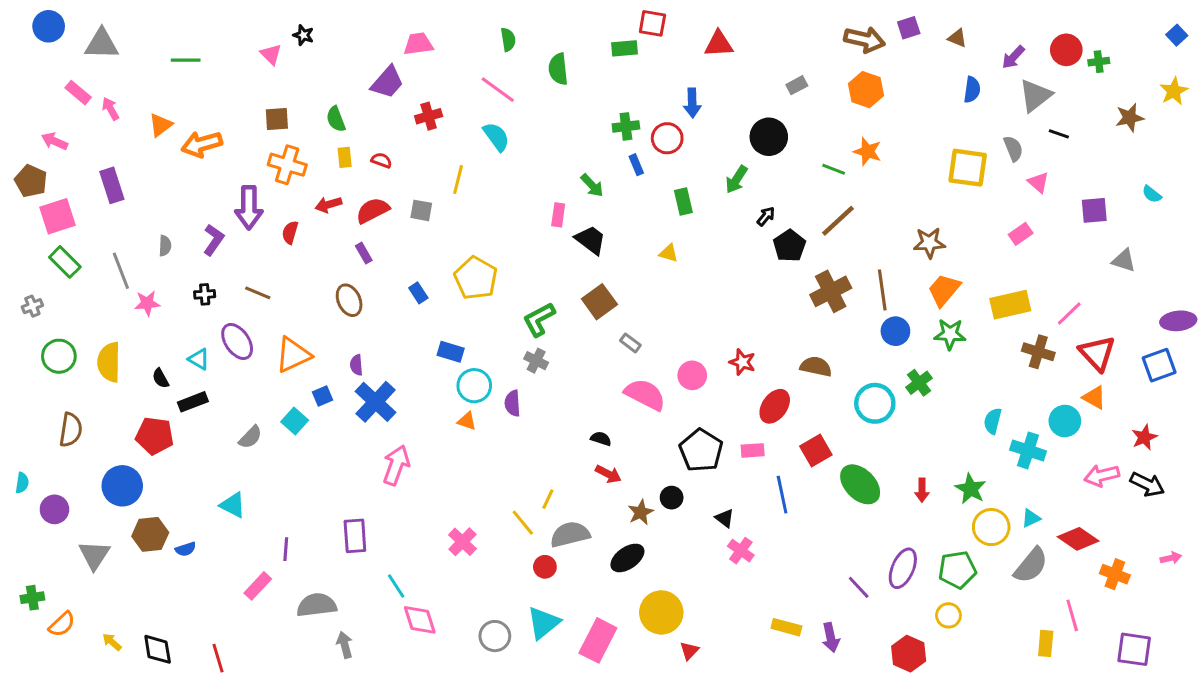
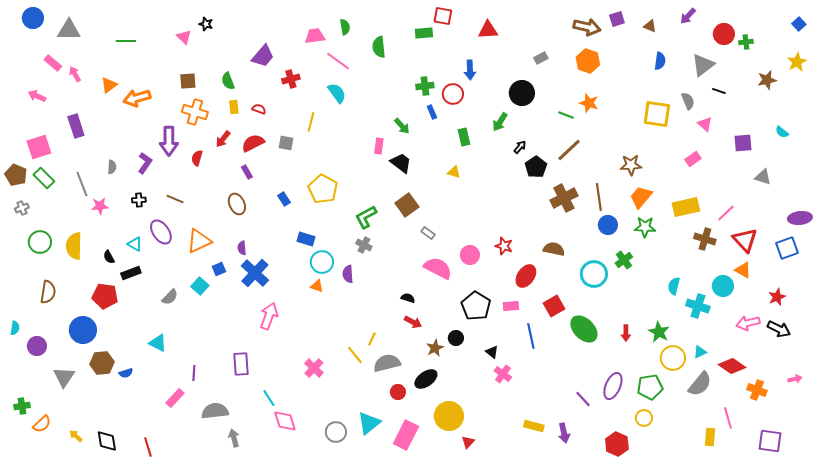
pink trapezoid: (418, 44) -> (315, 36), moved
purple arrow: (1013, 57) -> (688, 16), moved
brown pentagon: (31, 181) -> (16, 175), moved
red arrow: (328, 205) -> (223, 139), turned -36
red circle: (545, 567) -> (398, 392), moved

